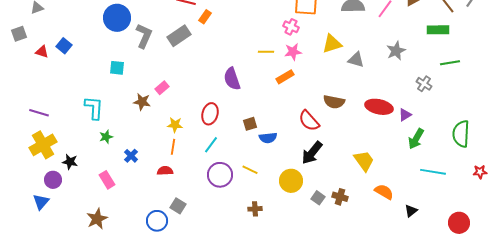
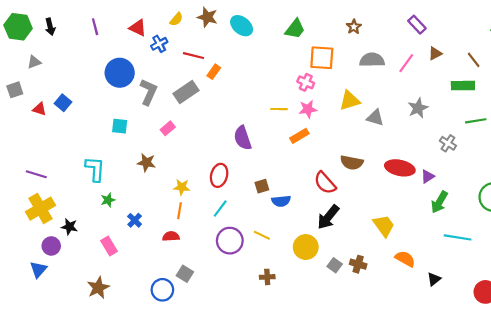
pink rectangle: (162, 88) -> (168, 128), moved

